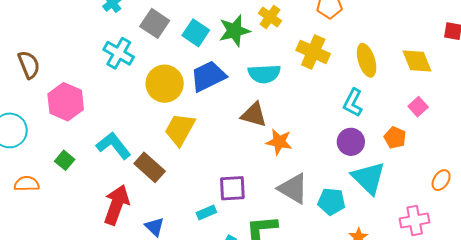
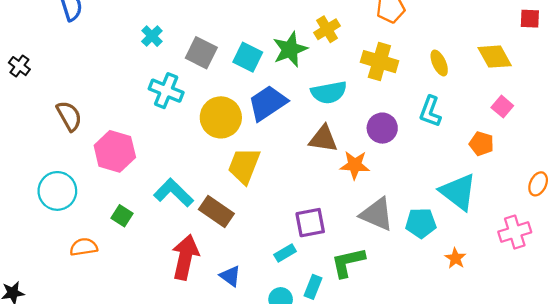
yellow cross: (270, 17) -> (327, 29), turned 30
yellow ellipse: (367, 60) -> (439, 63), size x0.7
purple circle: (351, 142) -> (382, 128), moved

